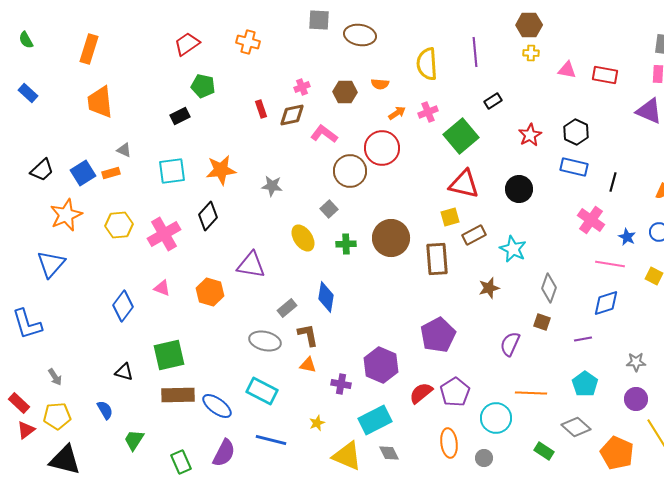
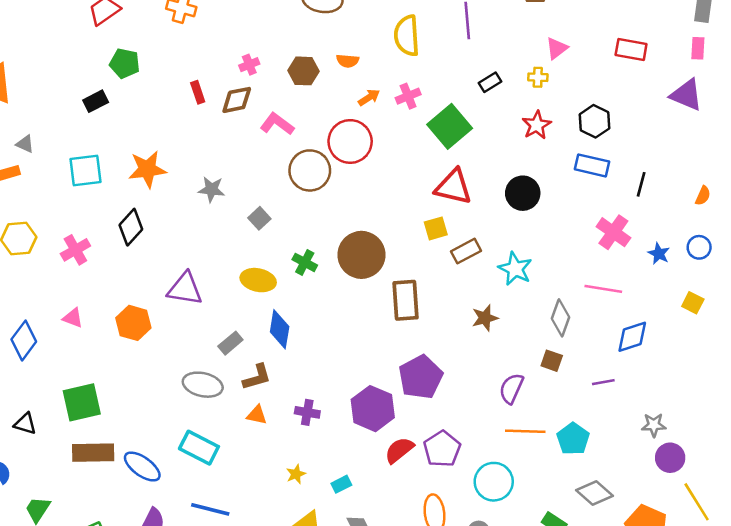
yellow cross: (531, 53) -> (538, 77), moved
pink triangle: (567, 70) -> (557, 48), moved, turned -48
gray square: (329, 209) -> (259, 218), moved
pink cross: (164, 234) -> (75, 250), size x0.7
yellow ellipse: (303, 238) -> (258, 280), moved, turned -44
green cross: (346, 244) -> (305, 262), turned 30
brown rectangle: (437, 259) -> (406, 300), moved
pink line: (610, 264) -> (603, 289), moved
brown L-shape: (308, 335) -> (257, 377), turned 85
gray star: (636, 362) -> (654, 425), moved
purple hexagon: (381, 365) -> (373, 409), moved
purple cross: (341, 384) -> (307, 412), moved
cyan pentagon: (585, 384) -> (573, 439), moved
orange line: (531, 393) -> (525, 431), moved
cyan rectangle: (375, 420) -> (341, 484), size x0.5
yellow star: (317, 423) -> (296, 474), moved

